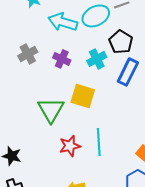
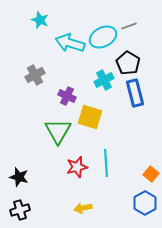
purple cross: (62, 59) -> (67, 96), moved
blue rectangle: (128, 72) -> (135, 93), turned -40

